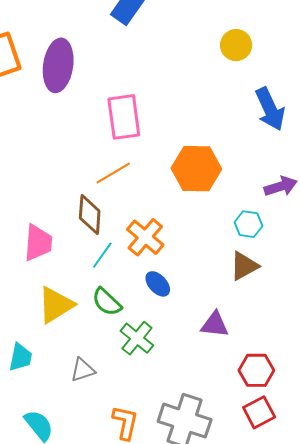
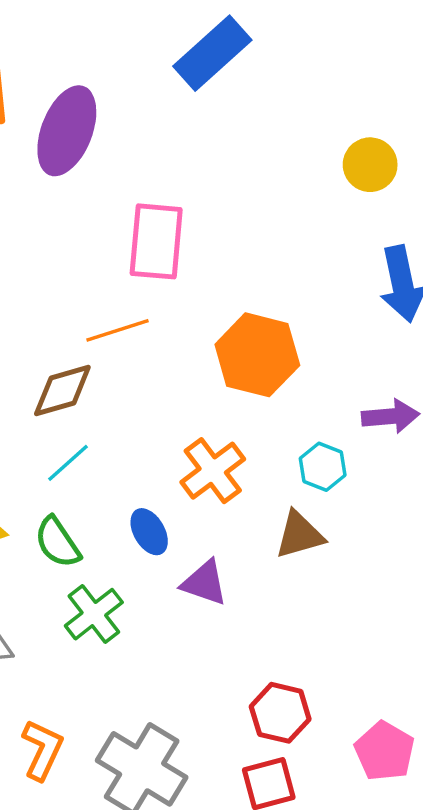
brown diamond: (90, 214) -> (62, 390), turned 57
orange cross: (145, 237) -> (213, 471), moved
purple triangle: (215, 325) -> (204, 583), moved

